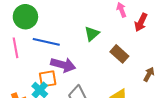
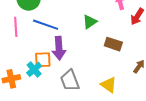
brown rectangle: (119, 54) -> (113, 44), turned -30
purple arrow: (63, 65) -> (59, 48), turned 65

